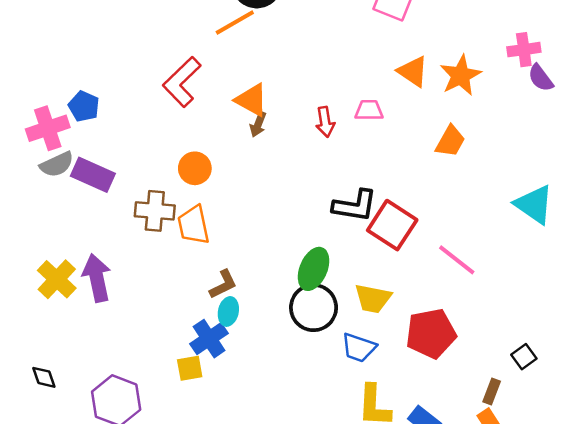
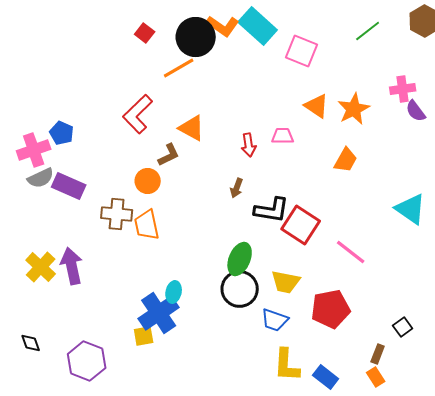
brown arrow: (258, 124) -> (237, 188), moved
brown L-shape: (223, 284) -> (169, 155), moved
blue cross: (209, 339) -> (159, 313), size x1.4

